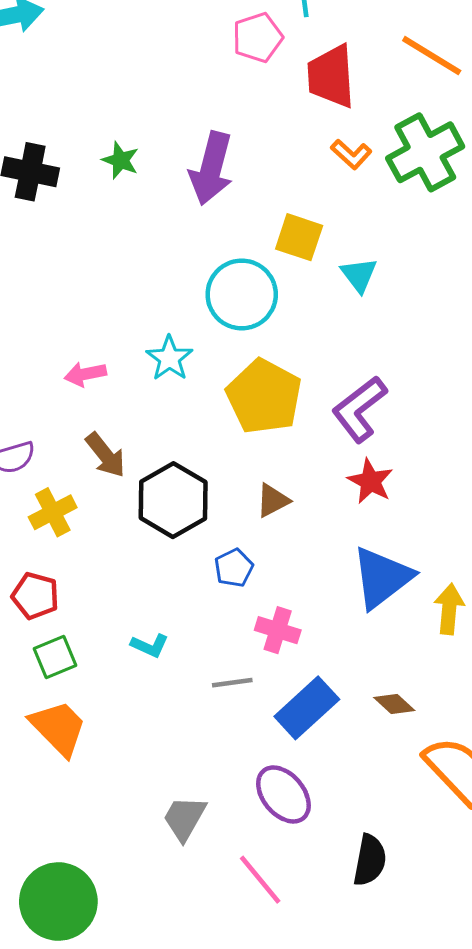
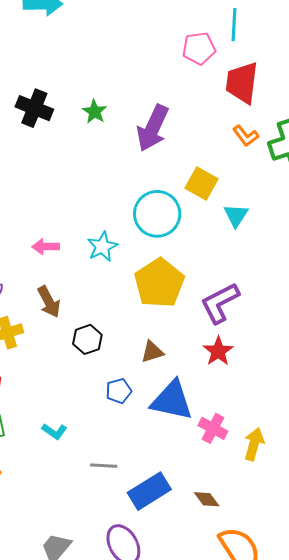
black hexagon: (173, 500) -> (87, 339), size x0.6
blue triangle: (382, 578) -> (172, 401), moved, turned 39
pink cross: (278, 630) -> (213, 428), moved

